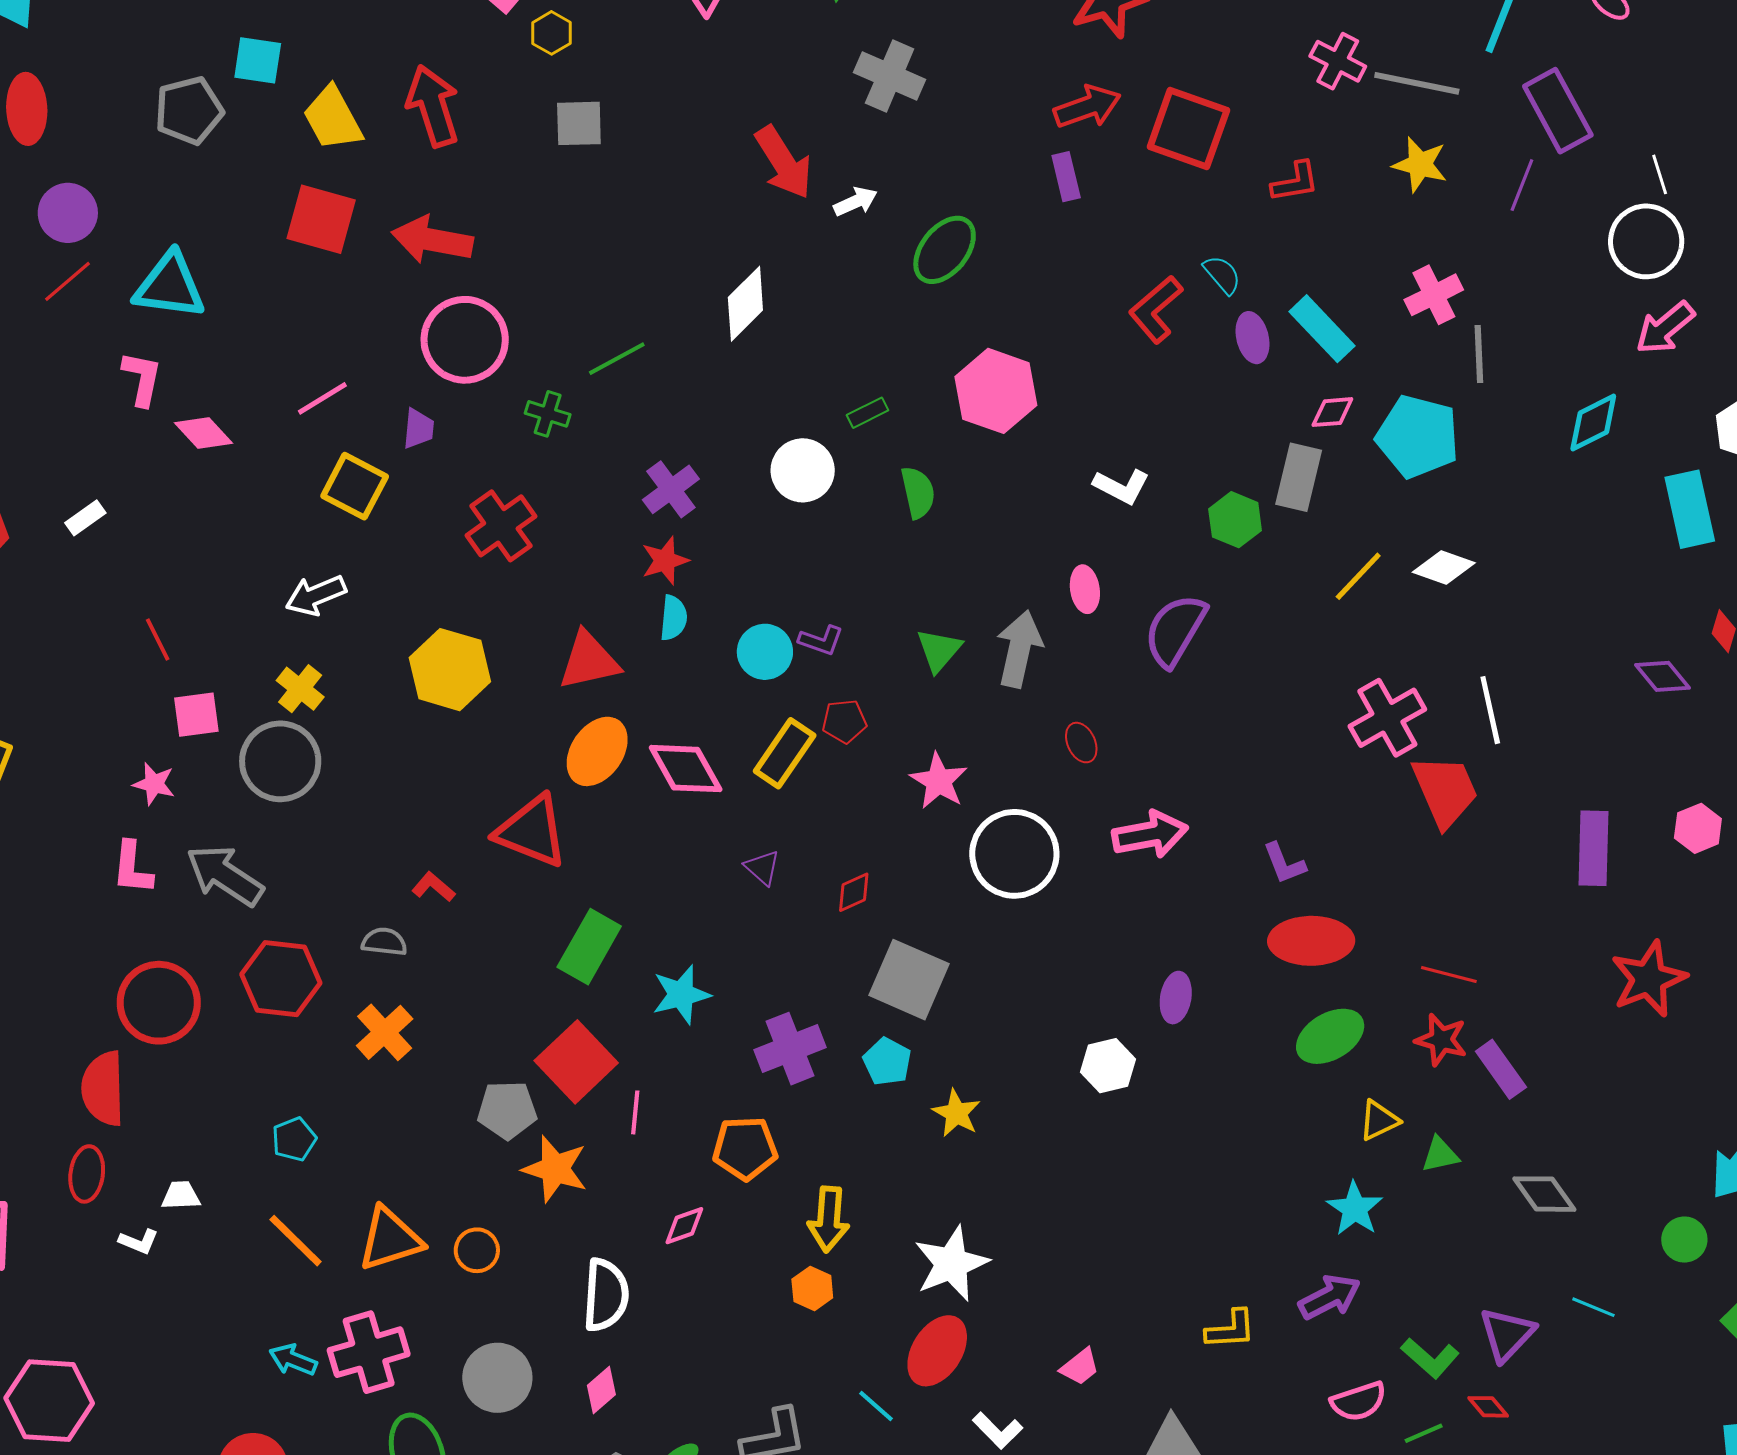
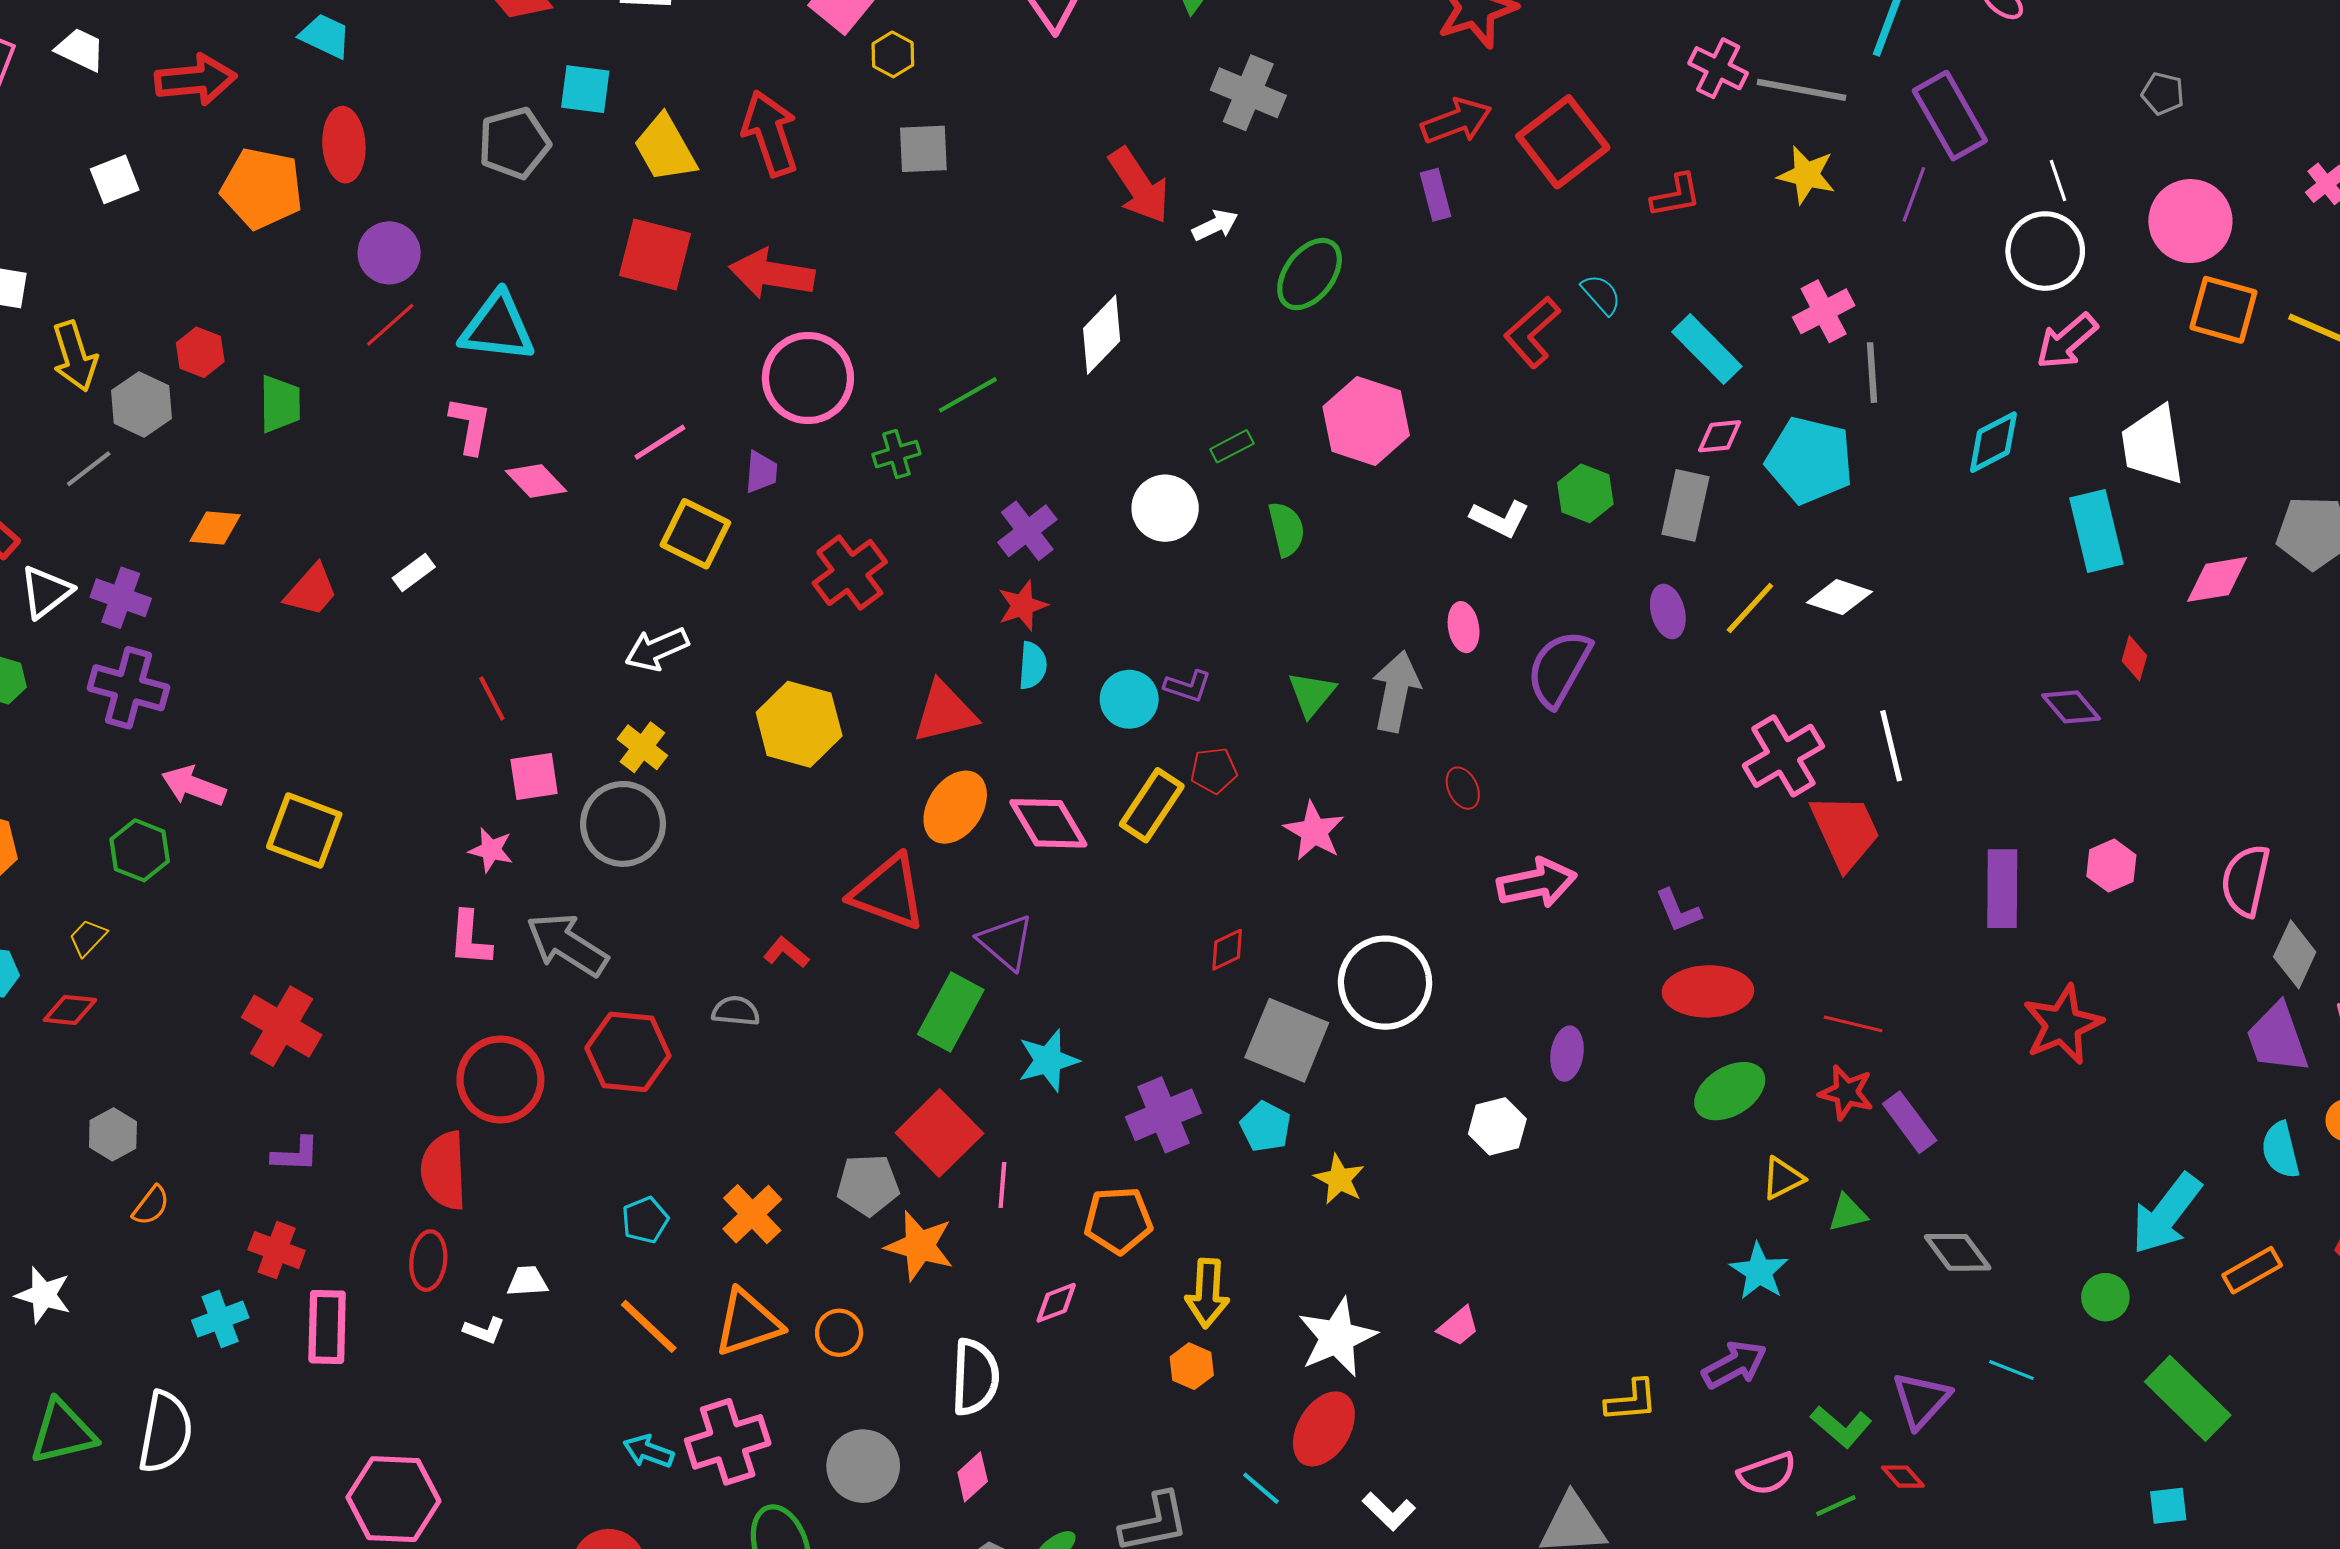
red square: (1188, 129) -> (1563, 142), turned 34
purple ellipse: (1252, 338) -> (1668, 611), moved
green cross: (548, 414) -> (896, 454), turned -33
green hexagon: (1235, 520) -> (1585, 493), moved
white circle: (1014, 854) -> (1385, 983), moved
purple triangle: (762, 867) -> (1006, 942), moved, size x1.5
orange cross: (385, 1032) -> (752, 1214), moved
pink trapezoid: (1080, 1367) -> (1458, 1326), moved

